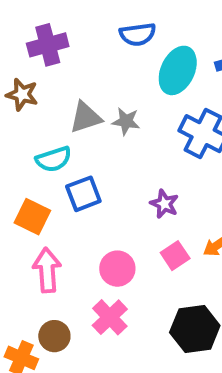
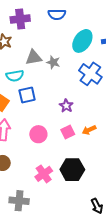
blue semicircle: (138, 34) -> (57, 14), moved
pink cross: (110, 317) -> (44, 174), moved

